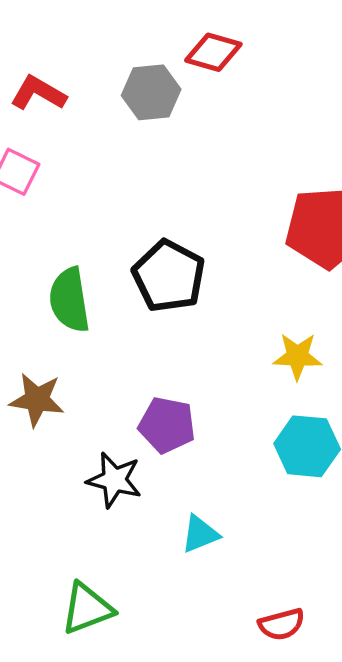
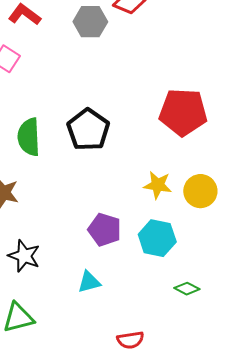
purple pentagon: (167, 425) -> (105, 230), moved
black star: (114, 480) -> (24, 256), moved

